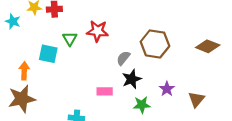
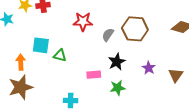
green triangle: (70, 39) -> (60, 55), moved, turned -40
gray semicircle: (123, 58) -> (108, 35), moved
green star: (142, 105) -> (118, 88), moved

